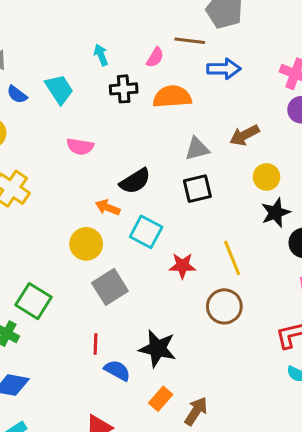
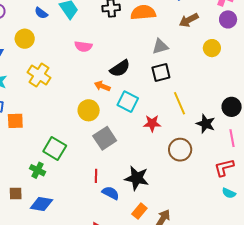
brown arrow: (244, 135) -> (189, 20), moved
yellow circle: (266, 177) -> (212, 48), moved
black star: (276, 213) -> (206, 124), moved, turned -30
yellow line: (232, 258) -> (179, 103), moved

